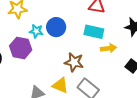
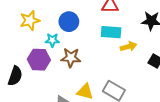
blue circle: (56, 27) -> (69, 22), moved
brown star: (74, 62) -> (71, 58), moved

